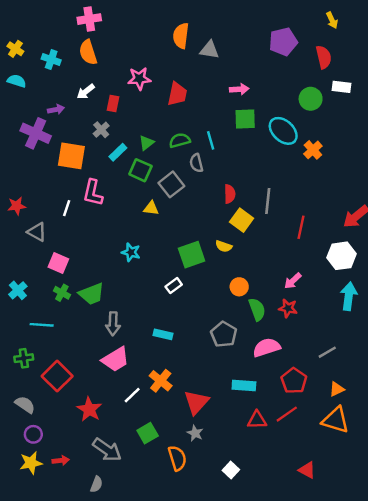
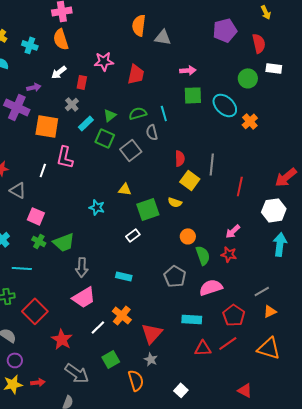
yellow triangle: (151, 208) -> (125, 189), moved
orange triangle: (337, 389) -> (270, 311), moved

